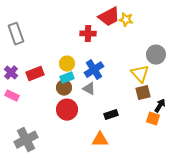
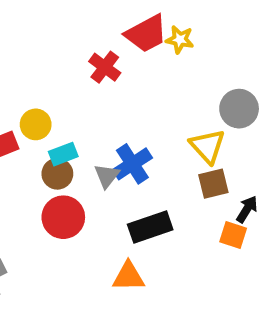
red cross: (88, 34) -> (105, 67), turned 35
yellow circle: (67, 64) -> (36, 124), moved
blue cross: (94, 70) -> (132, 164), moved
gray triangle: (89, 89) -> (107, 176), turned 40
black rectangle: (111, 115) -> (150, 227), size x1.5

